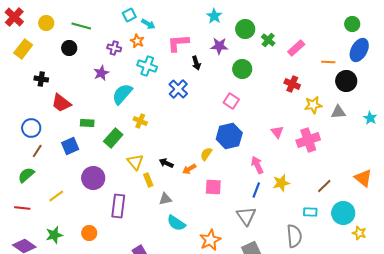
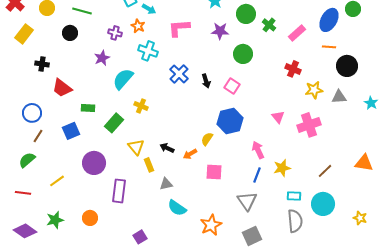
blue ellipse: (359, 50) -> (329, 20), moved
black arrow: (196, 63) -> (206, 81), moved
orange triangle: (363, 178) -> (364, 163), turned -30
cyan rectangle: (310, 212) -> (294, 196), moved
cyan circle: (343, 213) -> (323, 204), moved

